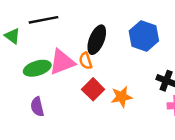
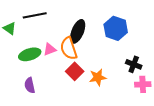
orange semicircle: (86, 61) -> (69, 48), size x1.6
pink triangle: (62, 62) -> (50, 49), size x0.6

